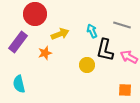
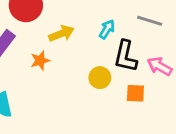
cyan arrow: (92, 31) -> (107, 29), turned 56
orange square: (125, 90) -> (135, 93), moved

